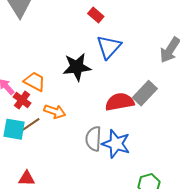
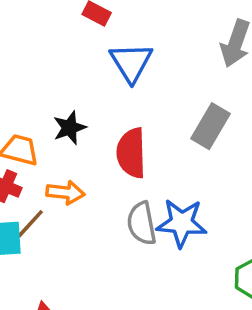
black star: (77, 67) -> (70, 128), moved, size x0.7
red semicircle: (120, 102) -> (131, 153), moved, turned -68

